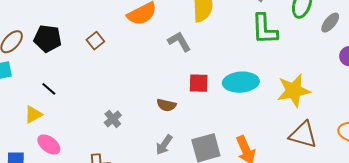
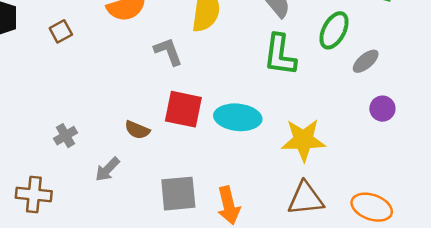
red square: (199, 83) -> (183, 109), size x1.4
brown triangle: (303, 135) -> (306, 199), turned -32
gray arrow: (164, 145) -> (107, 169), moved

